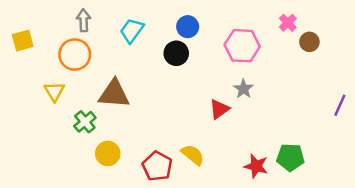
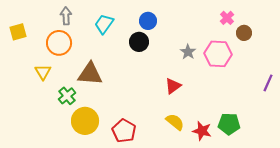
pink hexagon: (242, 46) -> (218, 54), moved
gray star: (243, 89) -> (188, 52), moved
yellow circle: (108, 153) -> (85, 121), size x1.4
yellow semicircle: (193, 155) -> (175, 122), moved

